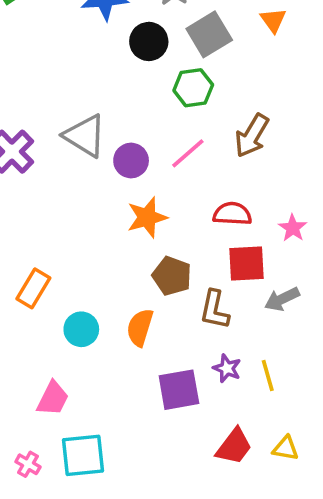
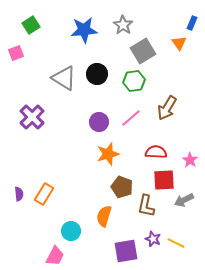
black circle: (149, 41) -> (97, 74), moved
gray triangle: (85, 136) -> (64, 78), moved
cyan circle: (81, 329) -> (71, 231), moved
yellow line: (268, 375) -> (176, 243), turned -48

